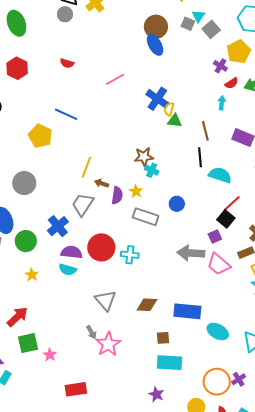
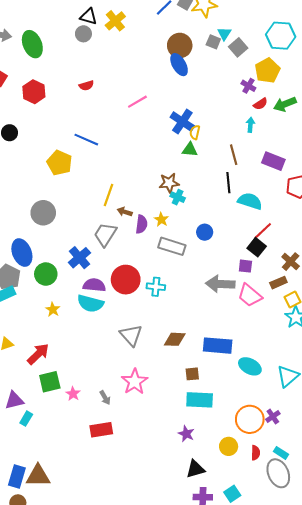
red semicircle: (67, 63) -> (86, 86), turned -32
green triangle: (175, 121) -> (190, 150), moved
purple square: (215, 237) -> (245, 266), turned 32
cyan semicircle: (68, 270) -> (90, 303), size x1.4
gray arrow: (91, 332) -> (105, 398), moved

